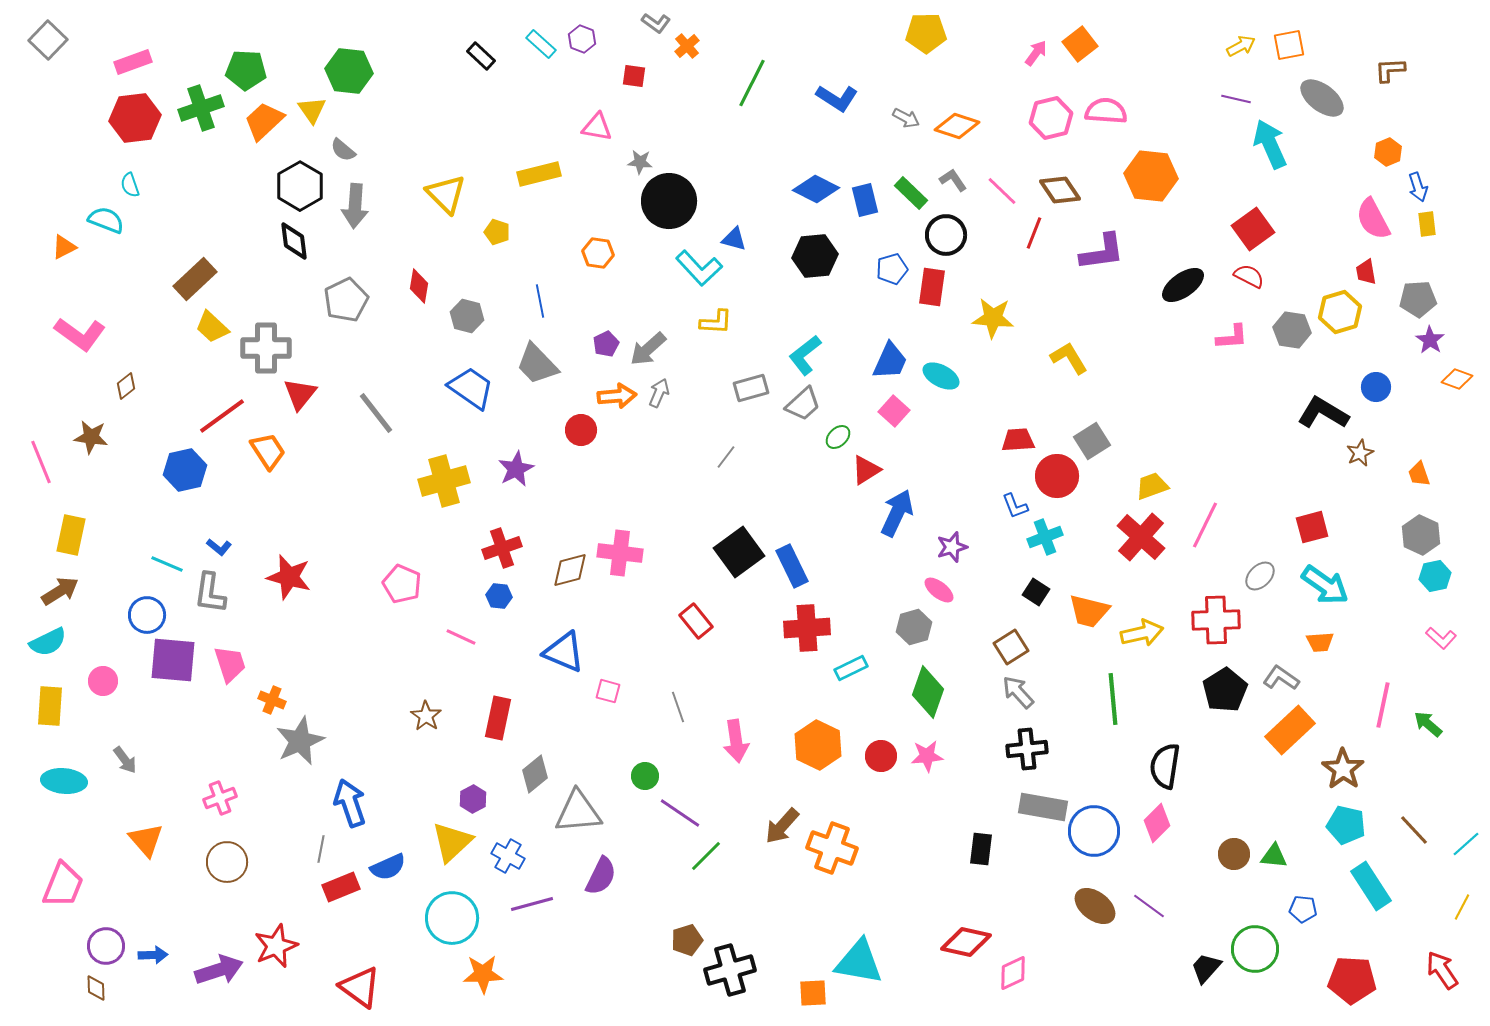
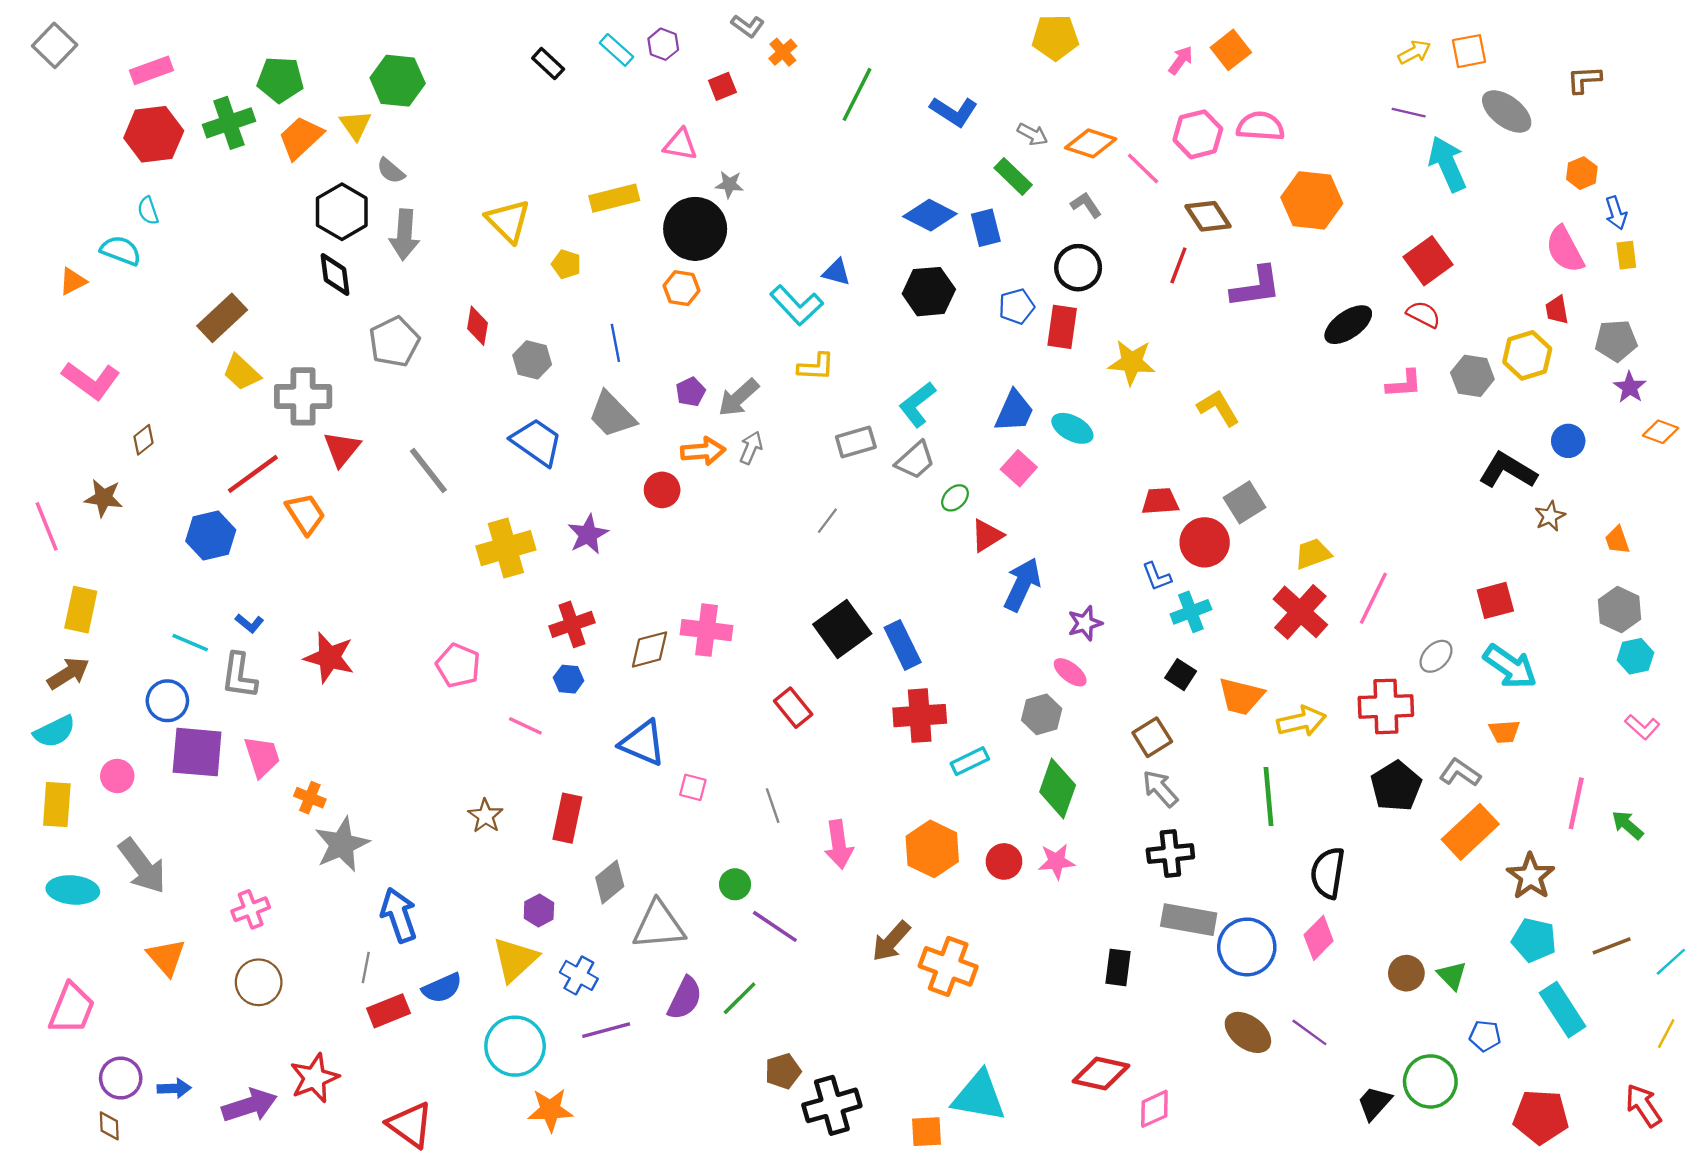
red square: (634, 76) -> (722, 86), turned -30
pink line: (1002, 191) -> (1143, 168), moved
green rectangle: (911, 193) -> (1013, 176), moved
black circle: (669, 201) -> (695, 229), moved
gray arrow: (125, 760) -> (142, 866), size x1.8
brown line: (1414, 830) -> (1612, 946), turned -68
green line: (706, 856) -> (740, 998), moved
green triangle: (1274, 856) -> (1452, 975), turned 40

